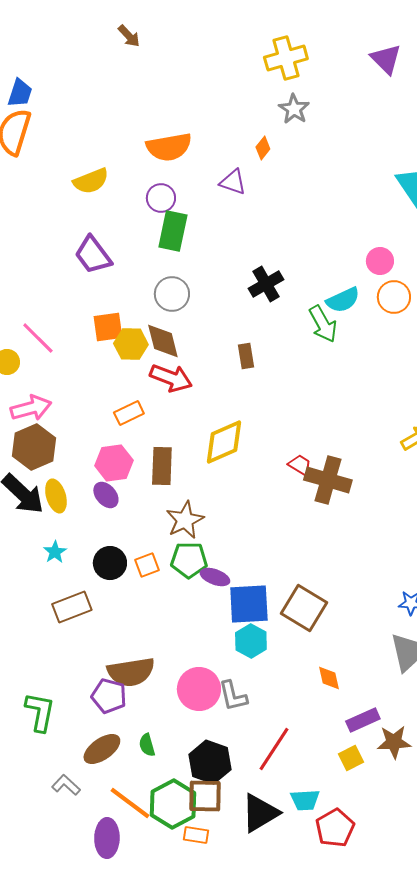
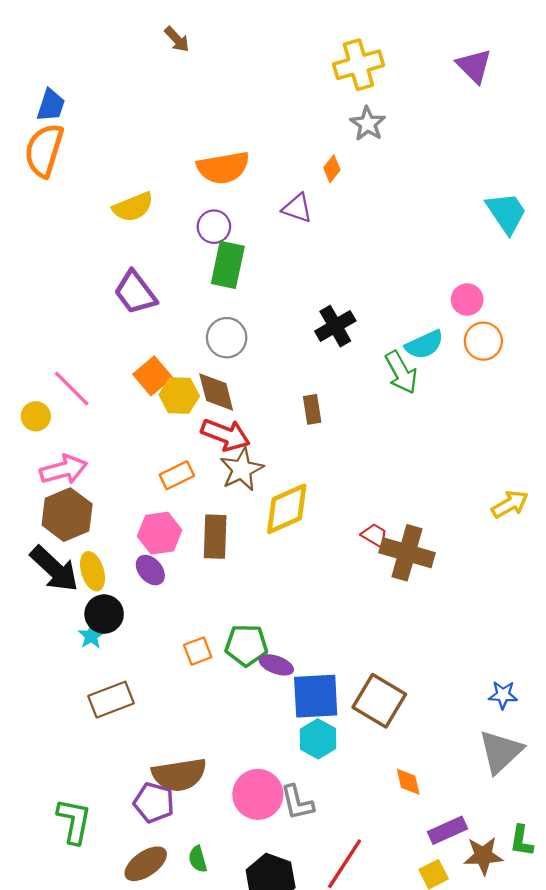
orange square: (108, 327) -> (153, 376), turned -32
brown star: (185, 520) -> (242, 469), moved
black circle: (110, 563) -> (104, 614), moved

